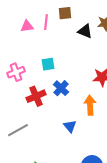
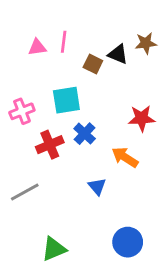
brown square: (65, 13) -> (93, 64), moved, turned 32
cyan square: (48, 64) -> (66, 100), size x1.5
orange arrow: (90, 105) -> (125, 157), turned -54

